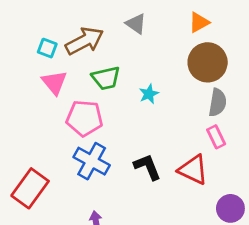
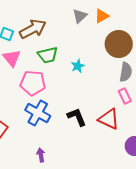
orange triangle: (199, 22) -> (102, 16), moved
gray triangle: (136, 24) -> (80, 16), moved, turned 42

